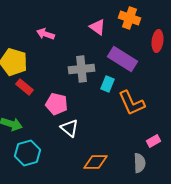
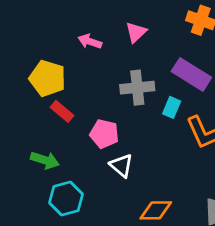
pink triangle: (98, 27) -> (136, 32), moved, turned 42

